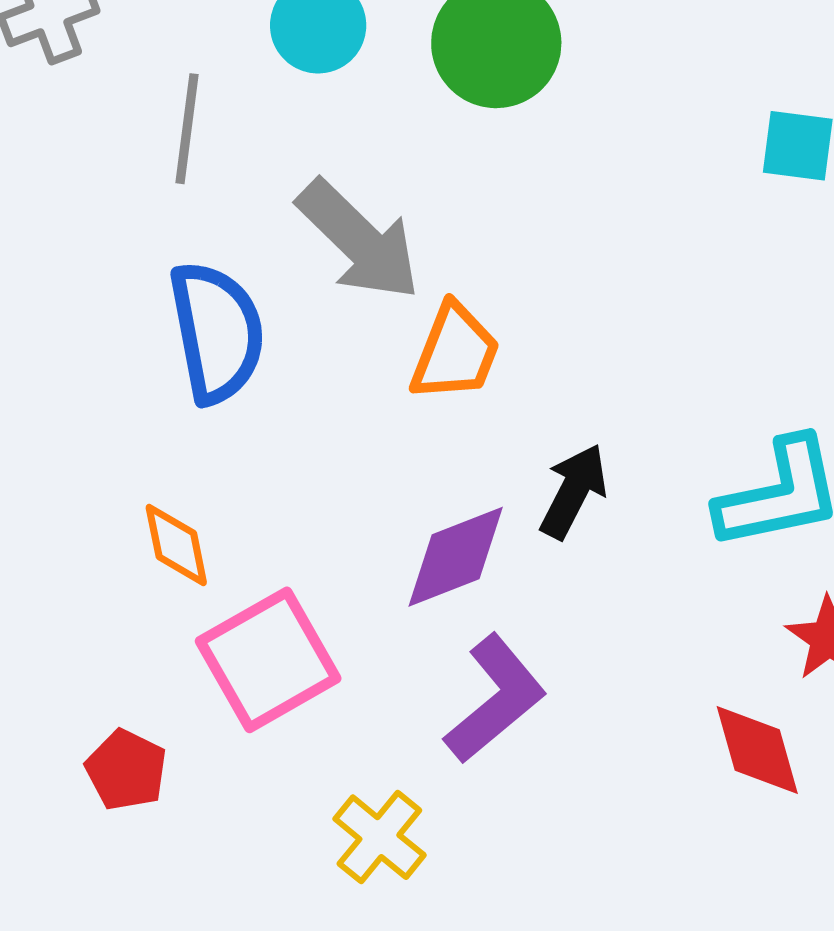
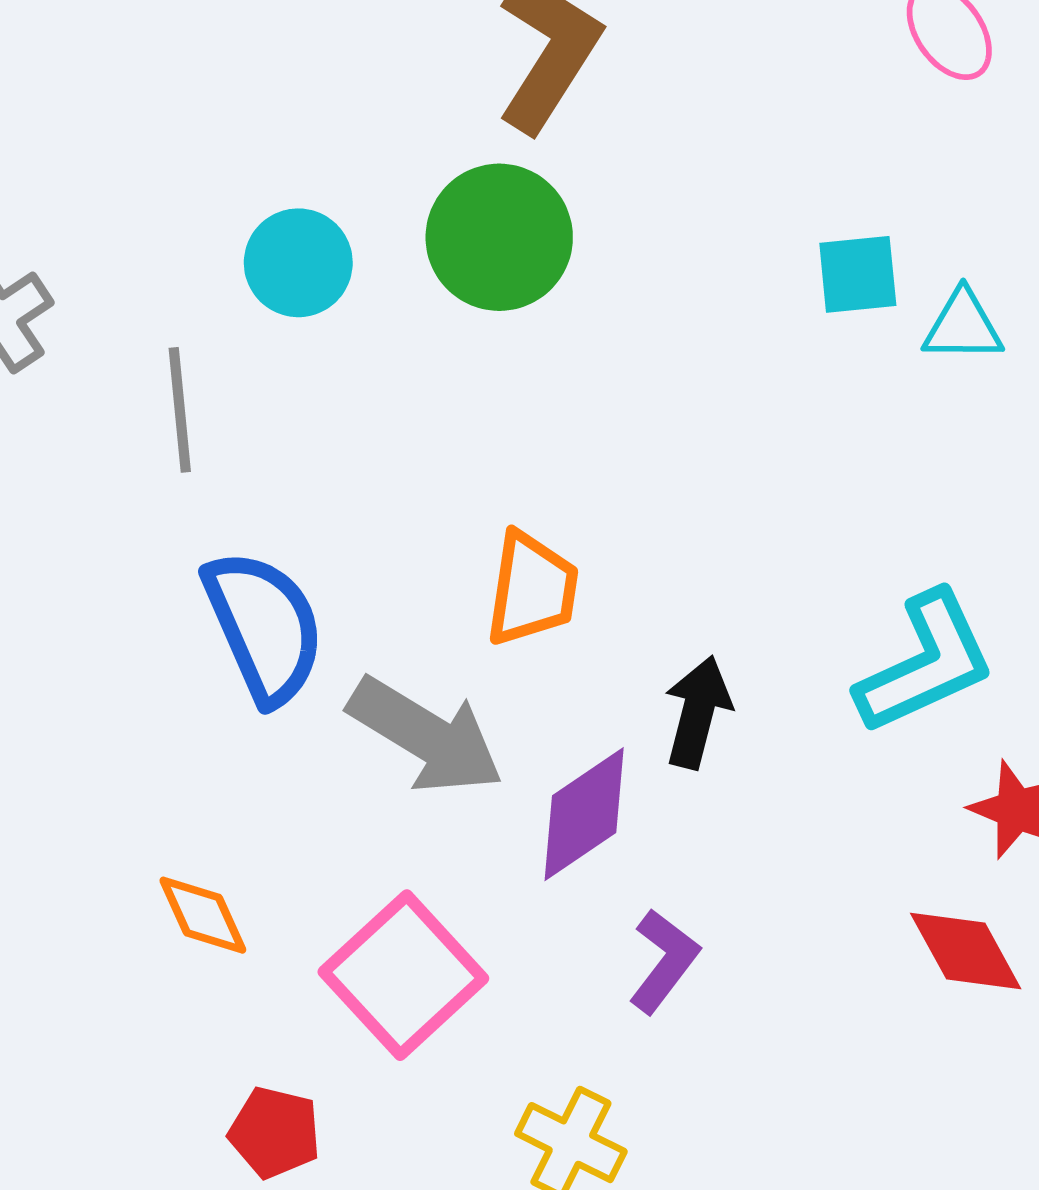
gray arrow: (359, 240) -> (426, 736), moved
orange diamond: (176, 545) -> (203, 915), moved
purple L-shape: (495, 699) -> (664, 961), size x0.7

